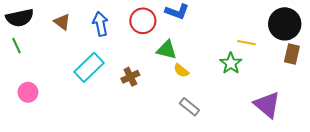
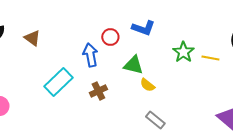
red circle: (143, 21) -> (110, 37), size x0.7
blue arrow: (100, 24) -> (90, 55), moved
green star: (231, 63) -> (183, 52), moved

